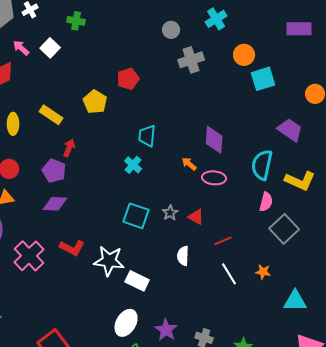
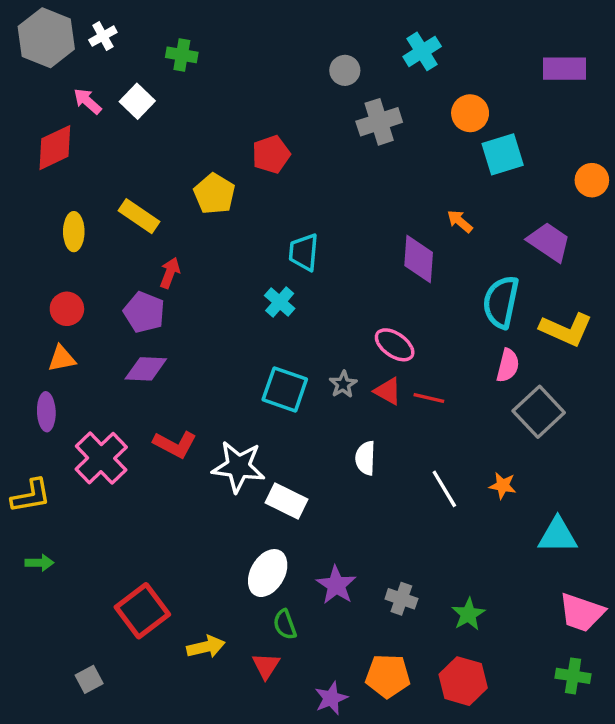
orange arrow: (189, 164) -> (460, 221), moved
pink ellipse: (214, 178) -> (395, 345), moved, turned 30
red line: (223, 241) -> (429, 398), moved, turned 36

